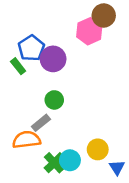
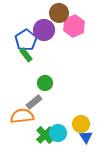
brown circle: (104, 15) -> (59, 13), moved
purple circle: (53, 59) -> (44, 30), moved
green rectangle: (18, 66) -> (26, 55), moved
blue triangle: (117, 168) -> (86, 137), moved

